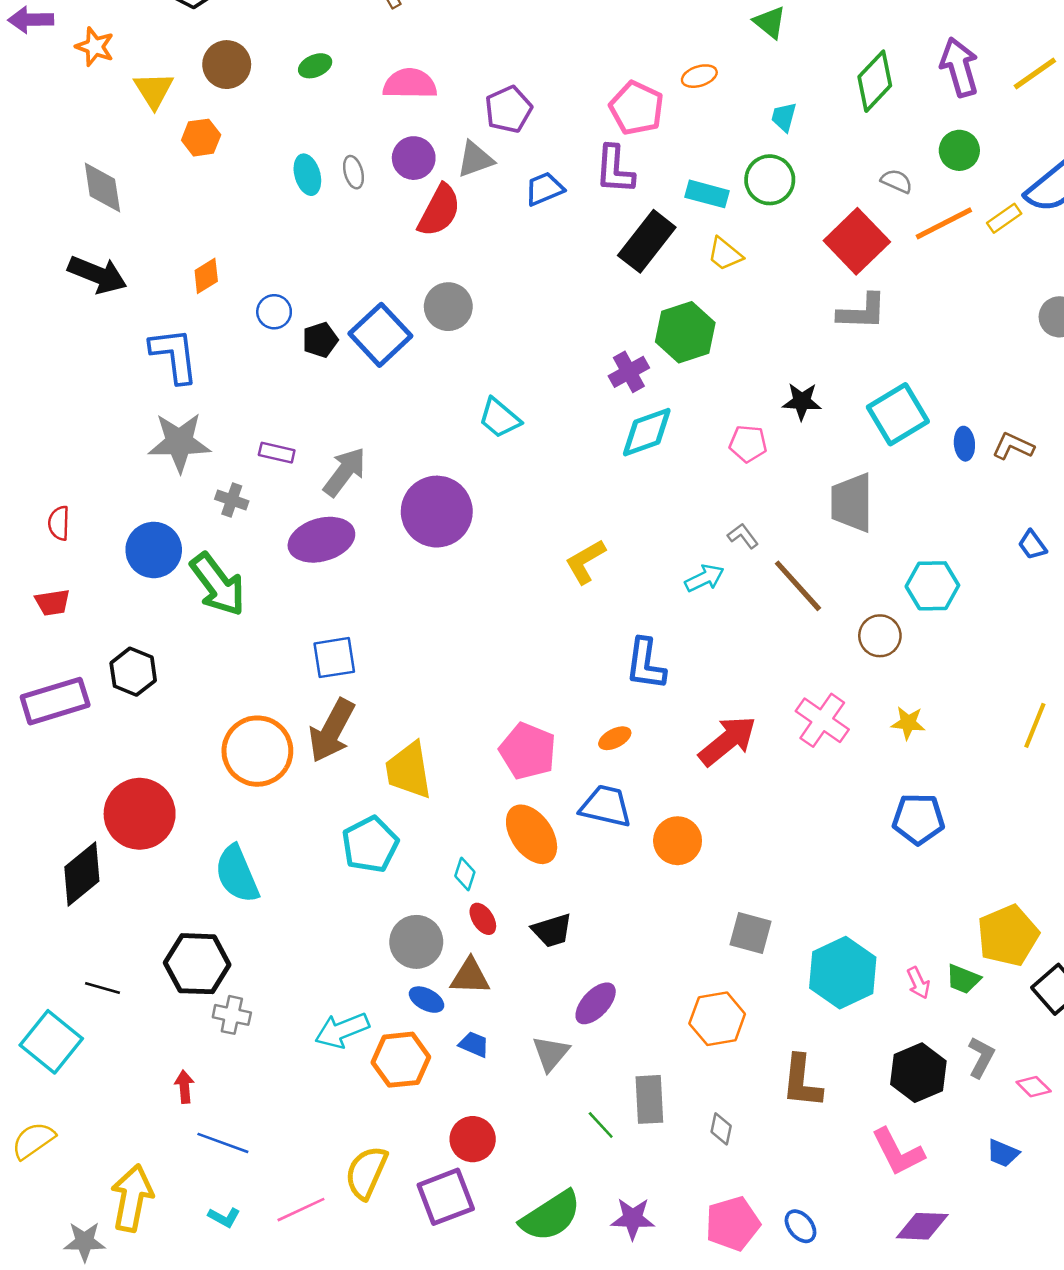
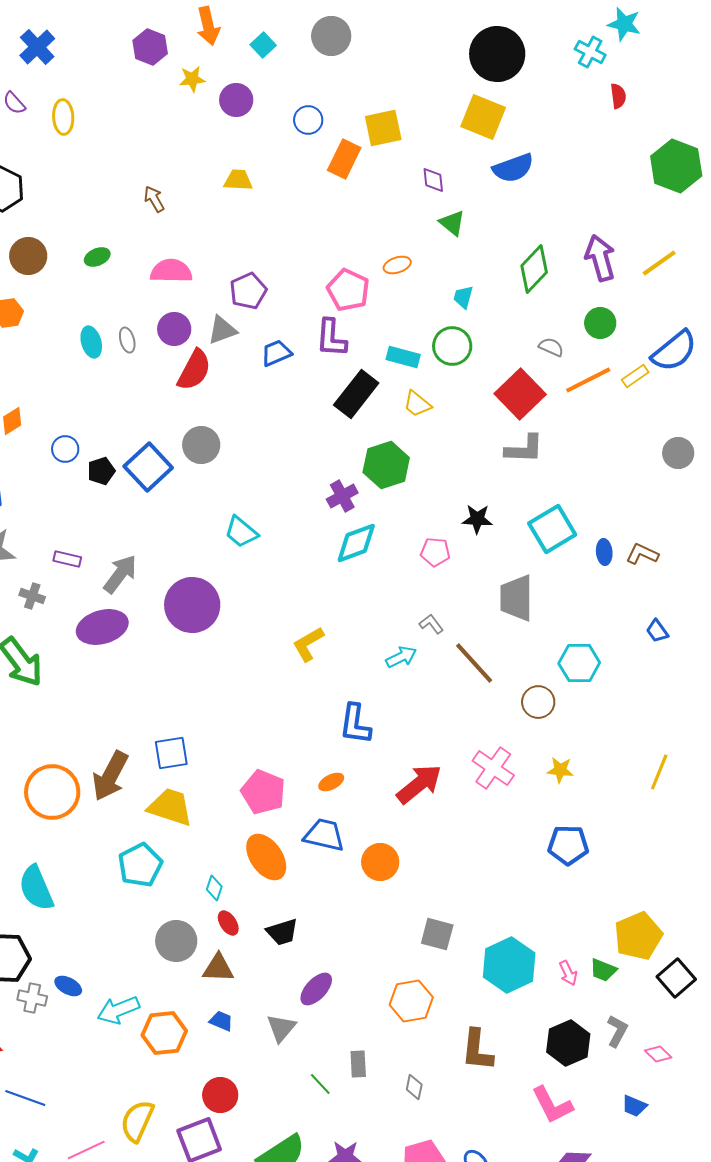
blue square: (334, 658) -> (171, 753), moved
yellow trapezoid: (409, 770) -> (170, 807), turned 117
blue ellipse: (427, 1000) -> (68, 986), moved
gray rectangle: (649, 1099) -> (358, 1064), size x0.7

